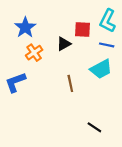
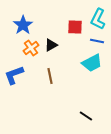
black triangle: (64, 44) -> (51, 45), moved
brown line: (70, 83) -> (50, 76), moved

